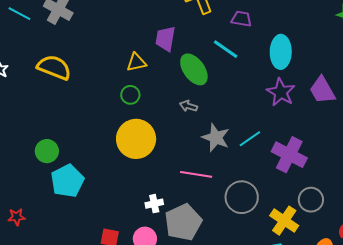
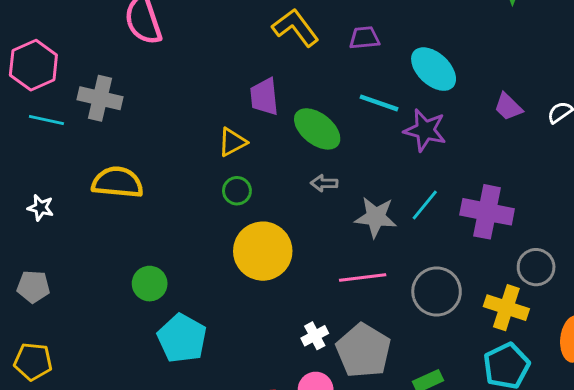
cyan line: (226, 49) -> (379, 103), moved
cyan ellipse: (281, 52) -> (434, 69), turned -32
purple trapezoid: (322, 90) -> (508, 107), size x0.7
purple star: (281, 92) -> (425, 130), moved
green circle: (47, 151) -> (150, 284), moved

